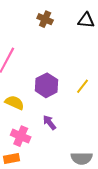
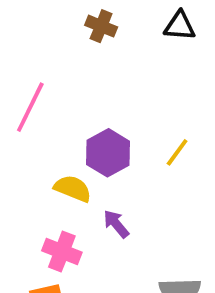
yellow semicircle: (14, 103) -> (73, 188), moved

